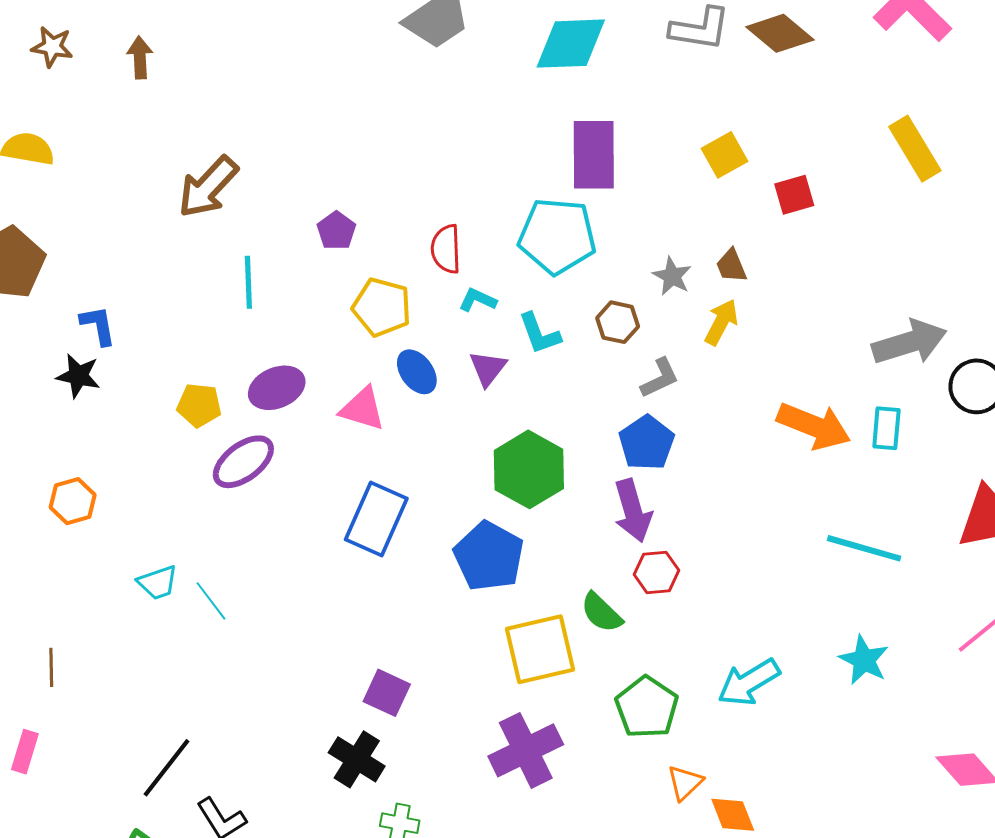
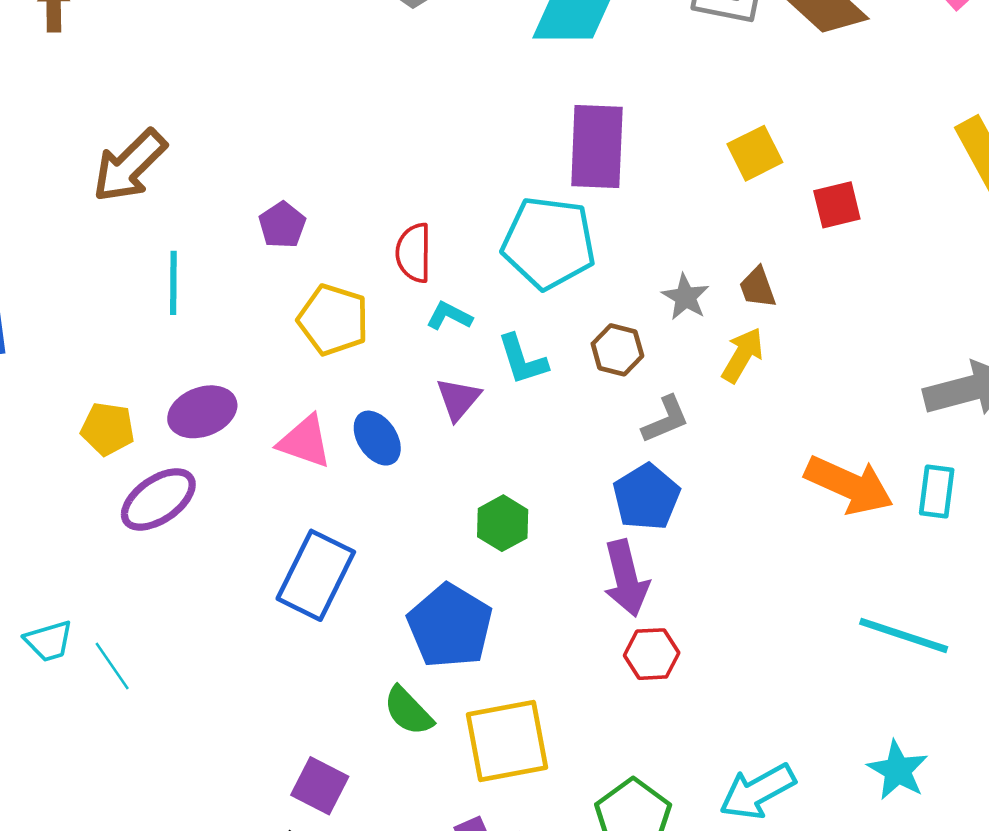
blue ellipse: (417, 372) -> (377, 438), moved
green hexagon: (529, 469) -> (503, 523), size x0.6
green semicircle: (601, 613) -> (408, 711), moved

